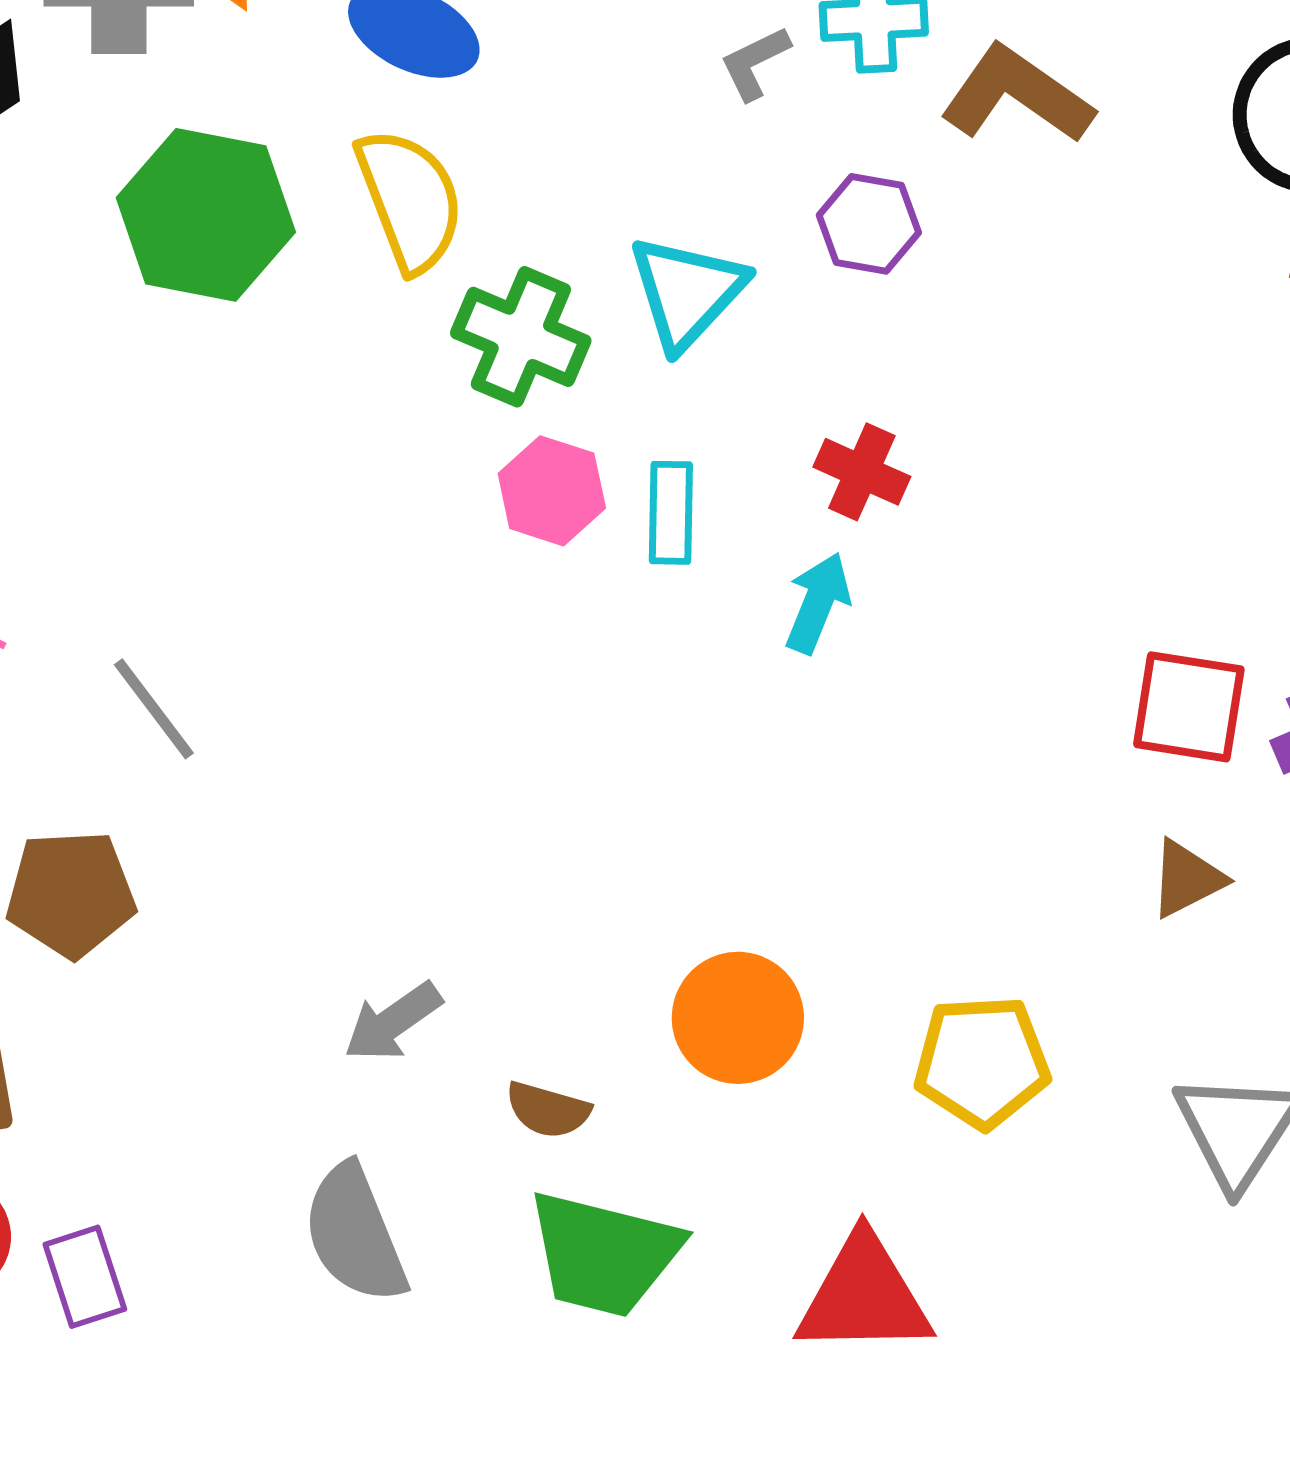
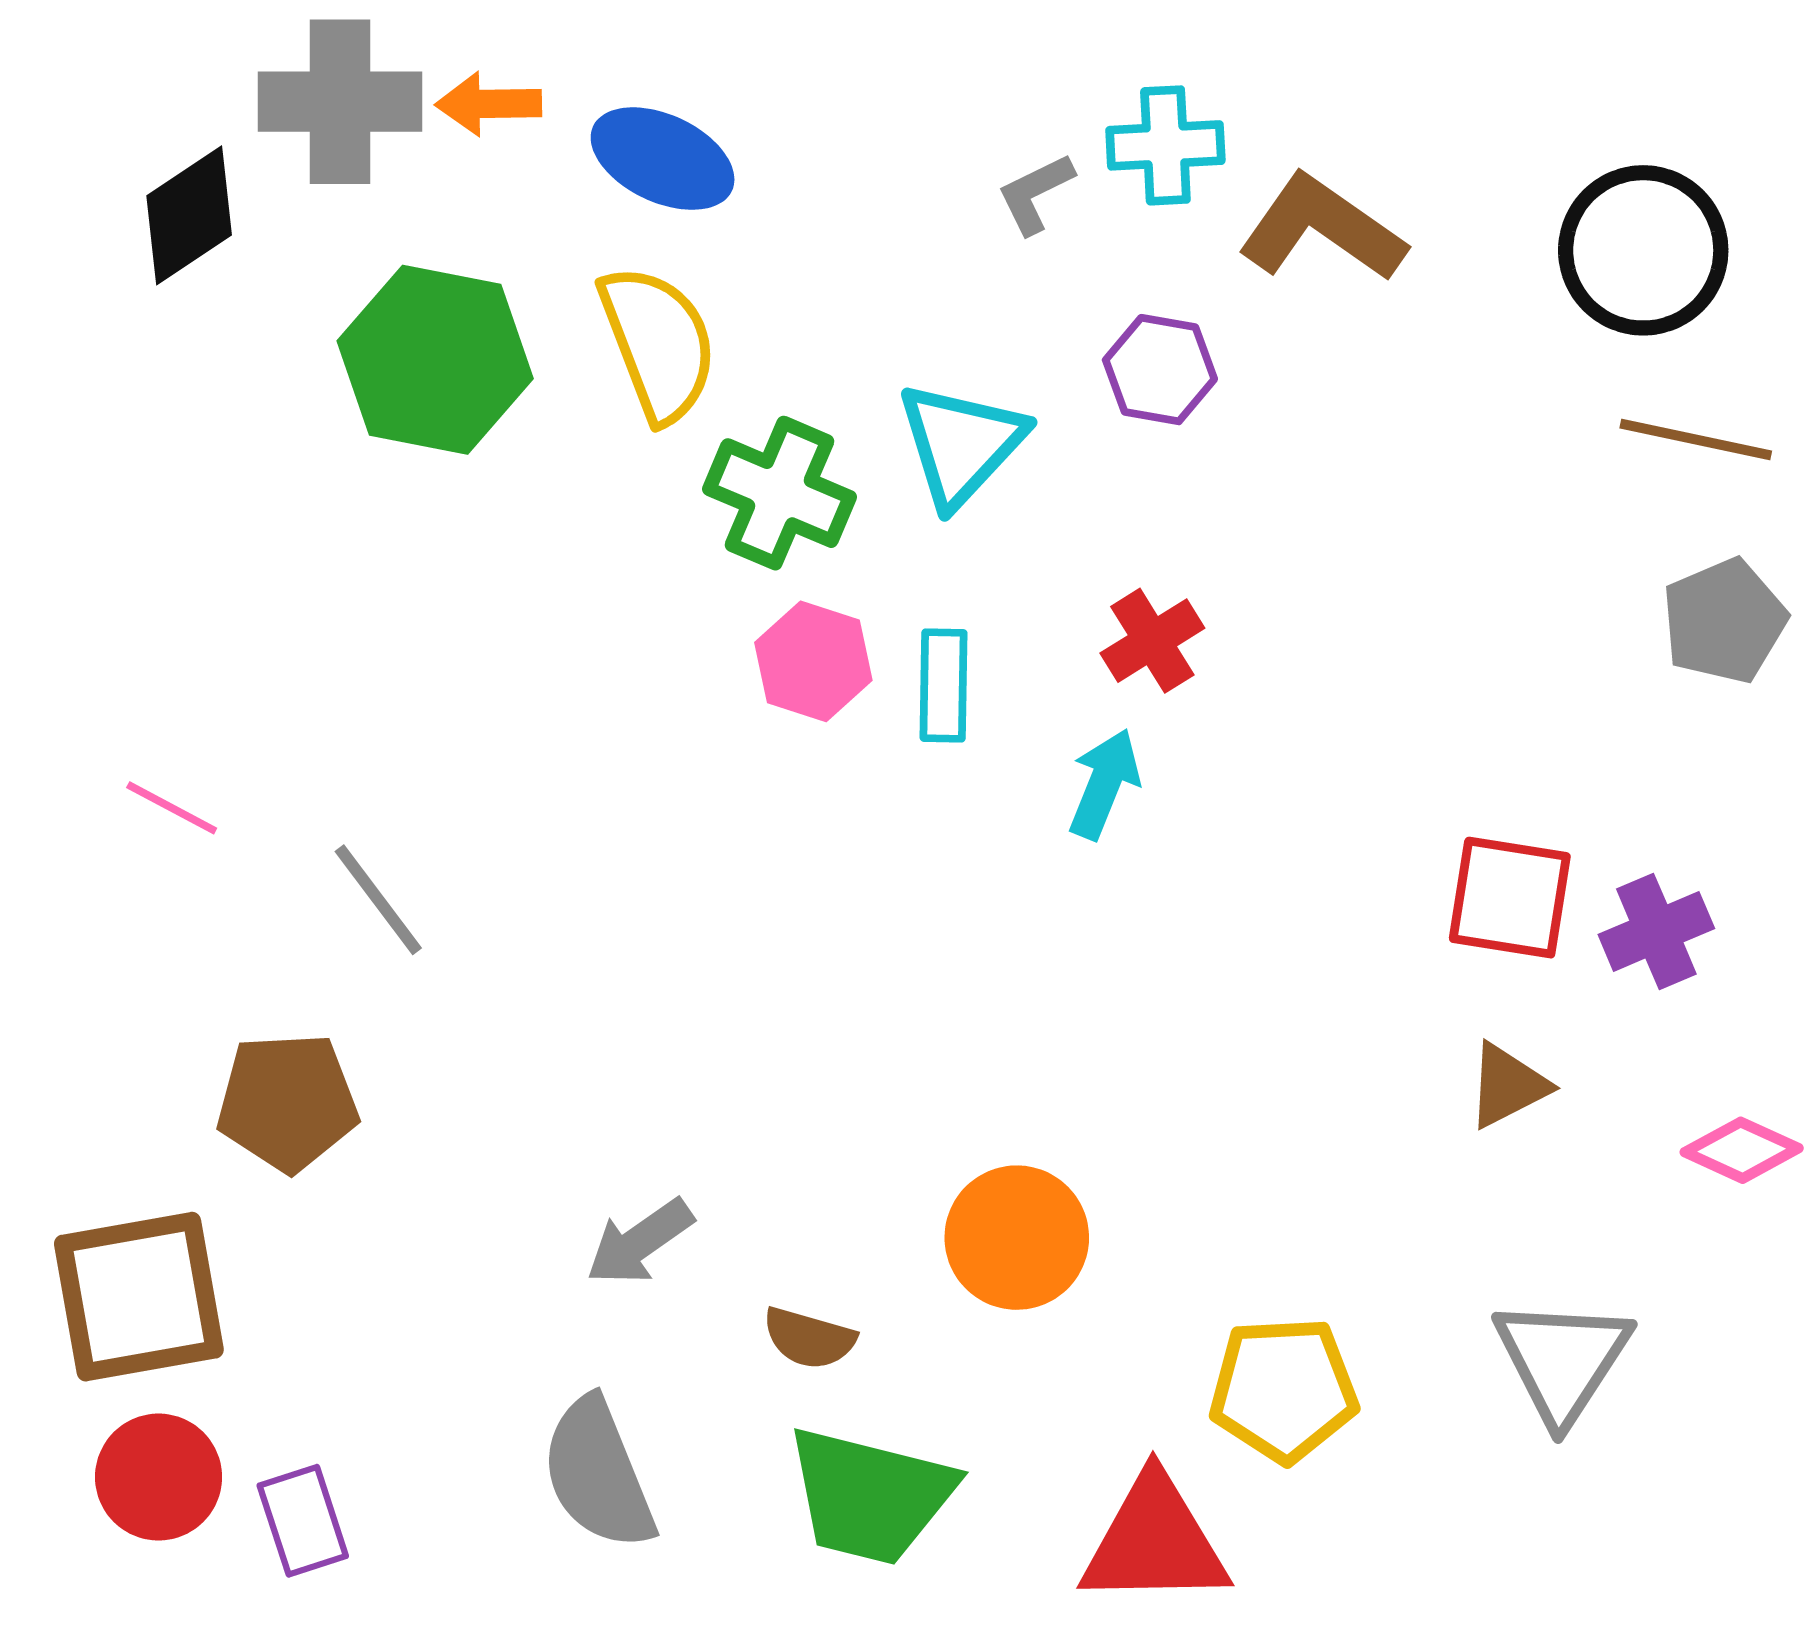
red cross: (862, 472) -> (1152, 641), turned 34
yellow pentagon: (982, 1062) -> (1284, 1390), moved

